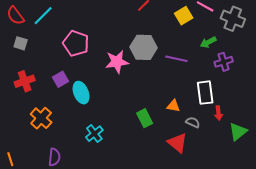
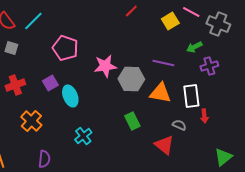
gray hexagon: (144, 47) -> (131, 79), moved
orange triangle: (173, 106) -> (160, 93), moved, size x1.6
green triangle: (238, 132) -> (223, 157), moved

